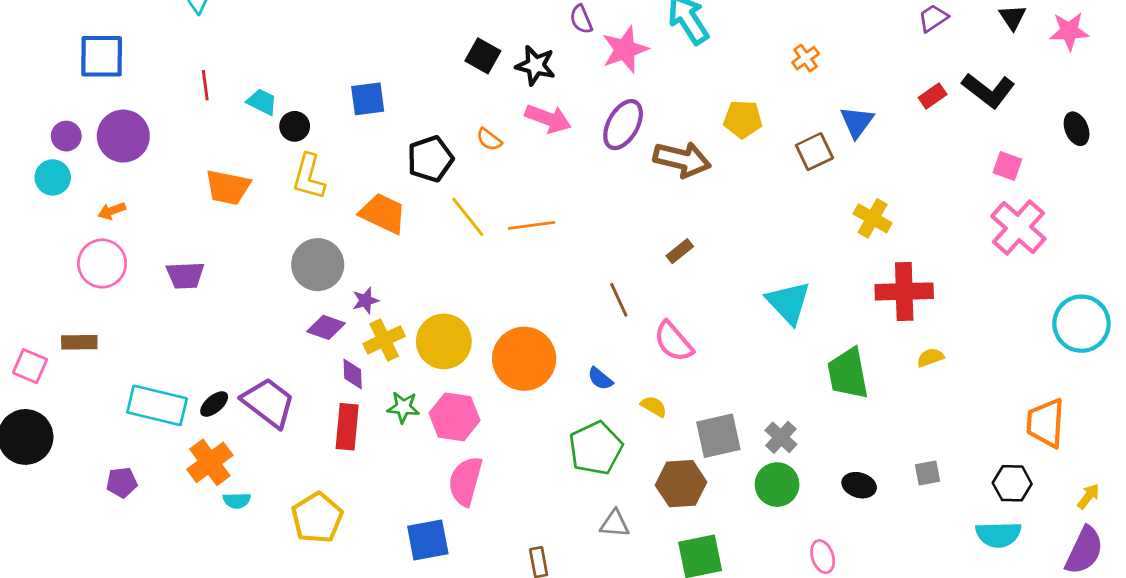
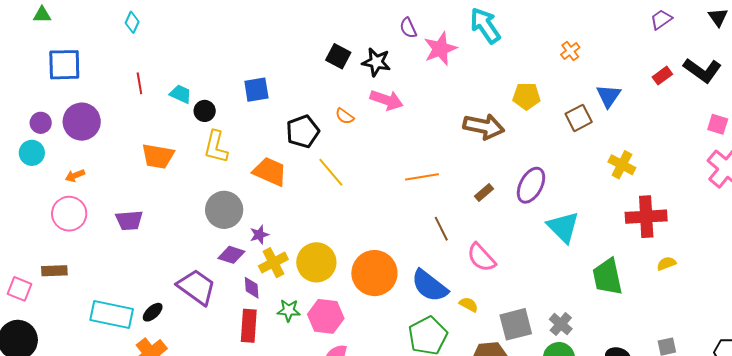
purple ellipse: (623, 125) -> (531, 185), moved
orange line: (532, 225) -> (422, 177), moved
blue semicircle: (600, 379) -> (430, 286), size x2.0
purple trapezoid: (268, 403) -> (197, 287), moved

